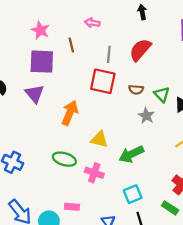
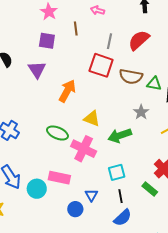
purple square: (42, 62) -> (47, 41), size x0.7
brown semicircle: (136, 90) -> (131, 76), size x1.6
green triangle: (162, 94) -> (154, 84), turned -42
gray star: (146, 116) -> (141, 112), moved
pink cross: (94, 173) -> (84, 149), size x1.4
pink rectangle: (72, 207) -> (59, 178), size x1.5

